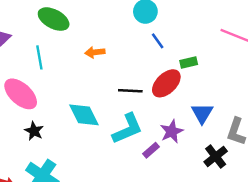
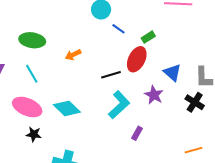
cyan diamond: (84, 115) -> (67, 108), moved
black star: (34, 131) -> (34, 134), moved
purple rectangle: (151, 150) -> (137, 133), moved

